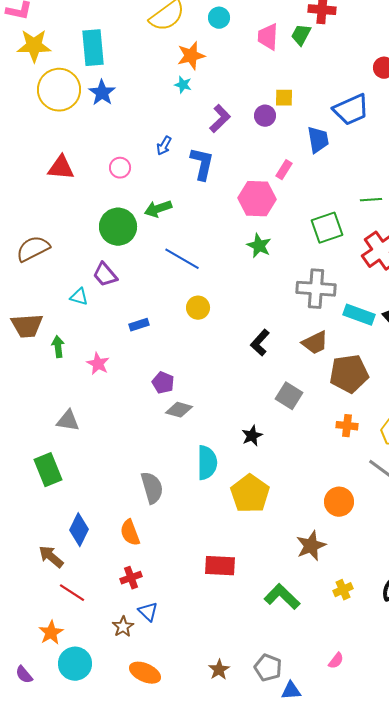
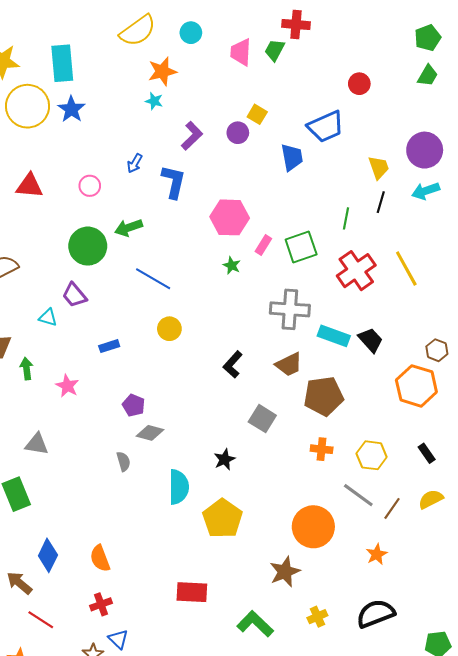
yellow square: (284, 98) -> (257, 114), turned 30
pink rectangle: (284, 170) -> (263, 245), moved
green line: (371, 200) -> (346, 218), turned -75
green star: (259, 246) -> (232, 265), size x0.7
gray semicircle: (152, 488) -> (123, 461), moved, size x0.6
orange circle: (339, 502) -> (313, 527), size x1.4

